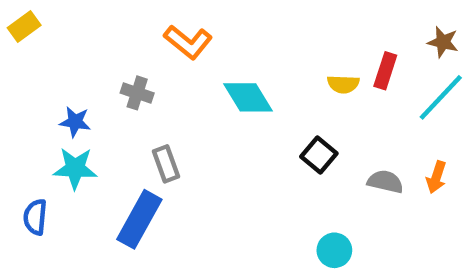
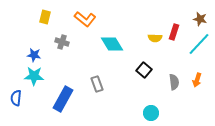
yellow rectangle: (24, 26) -> (45, 17), moved, turned -40
gray rectangle: (166, 164) -> (97, 84), moved
gray semicircle: (385, 182) -> (174, 82), turned 70

